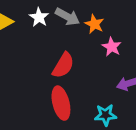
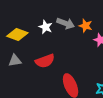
red semicircle: (63, 65) -> (45, 61), moved, turned 48

